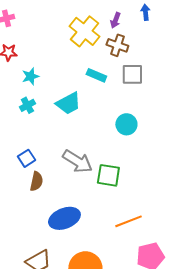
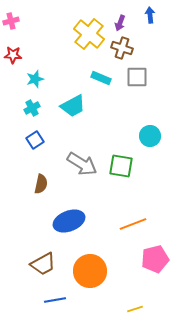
cyan circle: (126, 124) -> (150, 136), moved
blue square: (26, 158) -> (35, 140), moved
green square: (108, 175) -> (121, 166), moved

